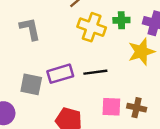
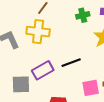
yellow cross: (92, 27) -> (38, 32), moved

